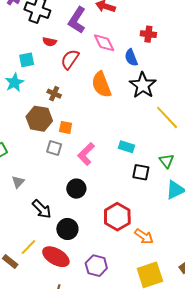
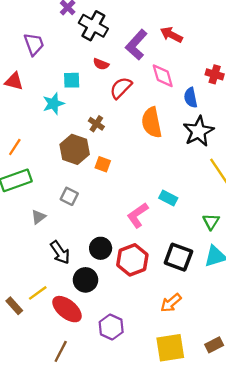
gray square: (54, 148) -> (69, 196), moved
pink L-shape: (86, 154) -> (138, 215), moved
black square: (141, 172) -> (178, 257), moved, size x1.4
black circle: (76, 189) -> (101, 248), moved
red hexagon: (117, 217) -> (132, 260), moved
orange arrow: (144, 236) -> (171, 303), turned 96

